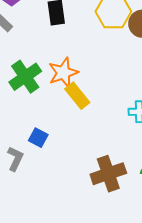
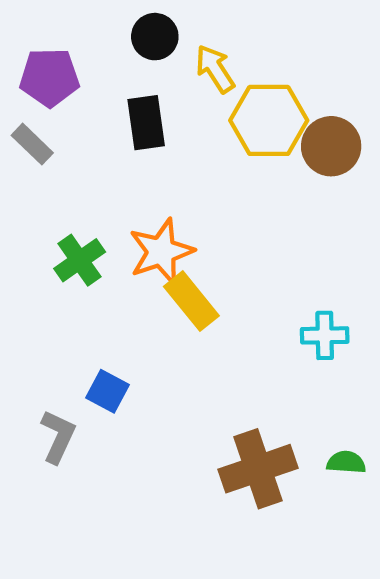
green cross: (25, 77) -> (80, 260), size x0.7

